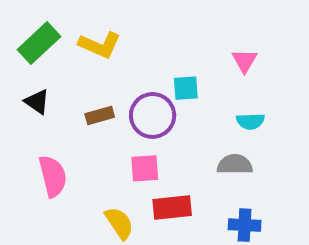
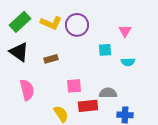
cyan square: (186, 88) -> (105, 50), moved
black triangle: (37, 102) -> (19, 52), size x1.5
purple circle: (153, 115) -> (77, 25), moved
gray semicircle: (235, 164) -> (108, 93), moved

